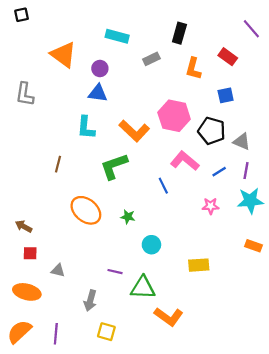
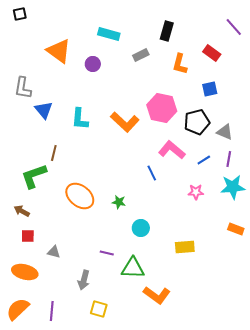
blue triangle: (98, 93) -> (44, 110), moved, turned 42
black pentagon: (212, 131) -> (197, 122), turned -30
green L-shape: (114, 166) -> (34, 176), moved

